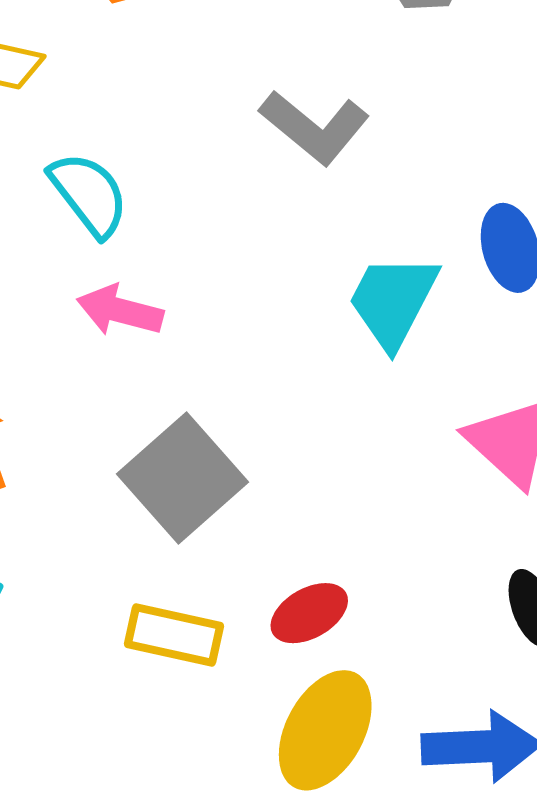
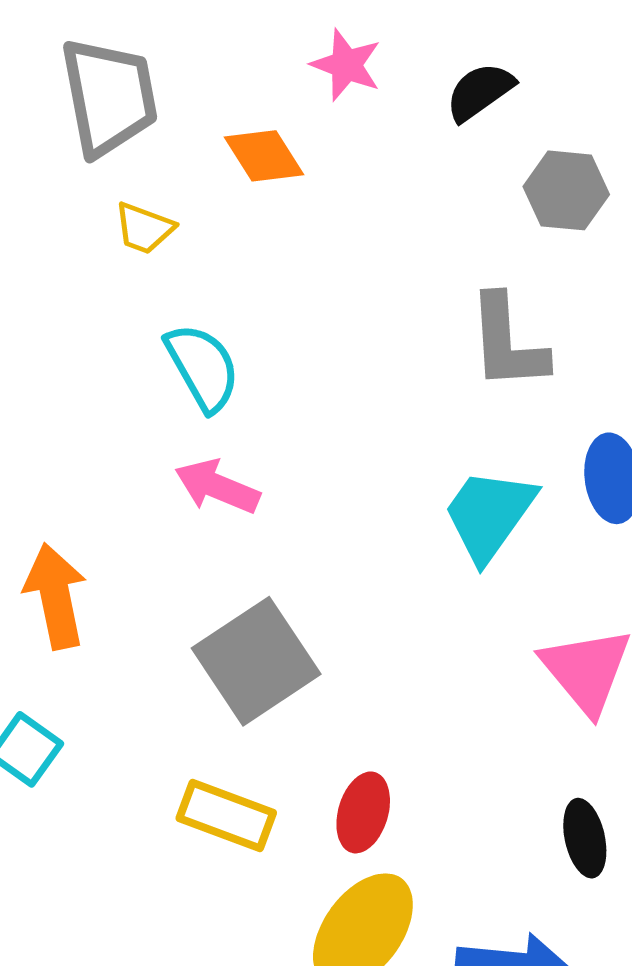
gray L-shape: (314, 127) -> (507, 342), moved, turned 39
red ellipse: (309, 613) -> (363, 812), turned -52

